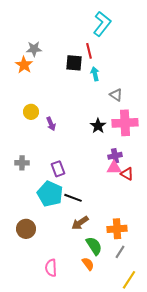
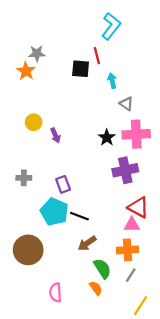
cyan arrow: (95, 74) -> (112, 81), moved
purple cross: (115, 156) -> (125, 170), size x1.6
pink triangle: (114, 168) -> (132, 225), moved
red triangle: (127, 174) -> (138, 207), moved, size x1.5
brown circle: (26, 229) -> (28, 250), size x1.4

